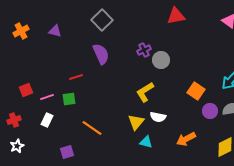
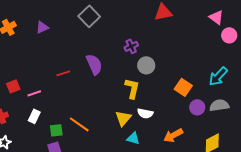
purple triangle: (55, 31) -> (42, 27), turned -40
purple semicircle: (101, 54) -> (94, 64), moved
gray circle: (161, 60) -> (146, 65), moved
yellow L-shape: (145, 92) -> (132, 88), turned 135
green square: (69, 99) -> (56, 130), moved

